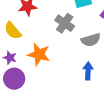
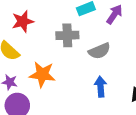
gray cross: (65, 23) -> (67, 35), turned -30

